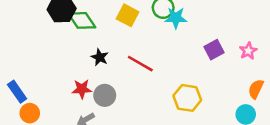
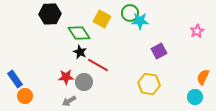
green diamond: (82, 20) -> (79, 33), moved
purple square: (214, 50) -> (159, 51), moved
pink star: (248, 51) -> (197, 31), moved
red line: (140, 64) -> (98, 65), moved

